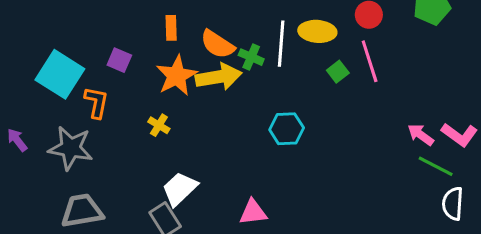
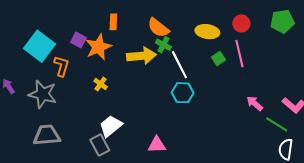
orange semicircle: (217, 44) -> (158, 28), moved
white line: (281, 44) -> (179, 65), moved, turned -36
orange star: (177, 76) -> (98, 47), moved
pink arrow: (421, 135) -> (255, 103), moved

